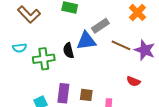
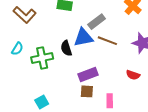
brown line: (121, 45) -> (107, 41), moved
cyan semicircle: (20, 48) -> (17, 49), turned -48
purple rectangle: (63, 93) -> (88, 74), moved, turned 66

